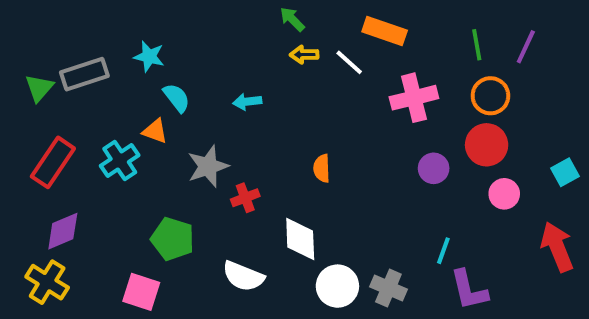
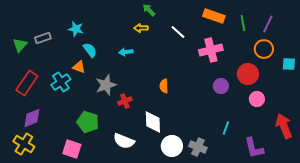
orange rectangle: (385, 31) -> (214, 16), moved
yellow arrow: (304, 55) -> (141, 28), moved
gray rectangle: (84, 74) -> (43, 38), size x0.7
orange circle: (490, 96) -> (264, 49), moved
cyan square: (565, 172) -> (289, 64), moved, turned 32
purple L-shape: (469, 290) -> (254, 148), moved

